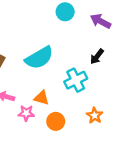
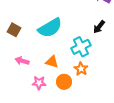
pink star: (26, 113) -> (39, 83), moved
orange star: (95, 115) -> (81, 69), moved

